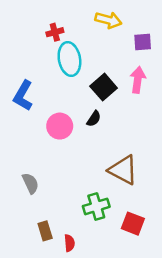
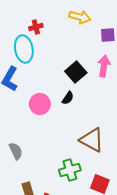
cyan ellipse: (69, 59) -> (24, 49), moved

